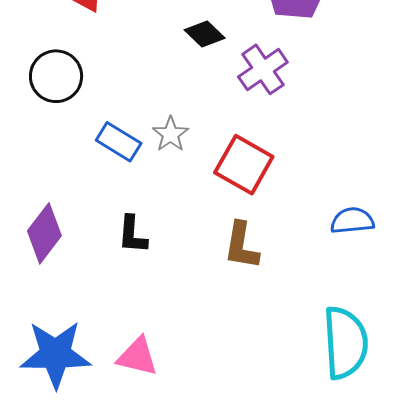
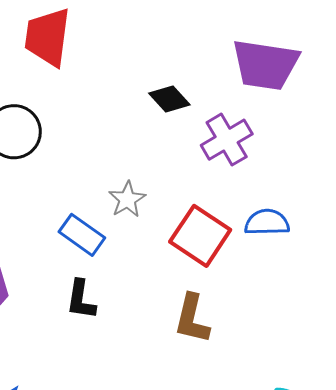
blue rectangle: (119, 142) -> (82, 235), moved
blue semicircle: (352, 221) -> (267, 222), moved

